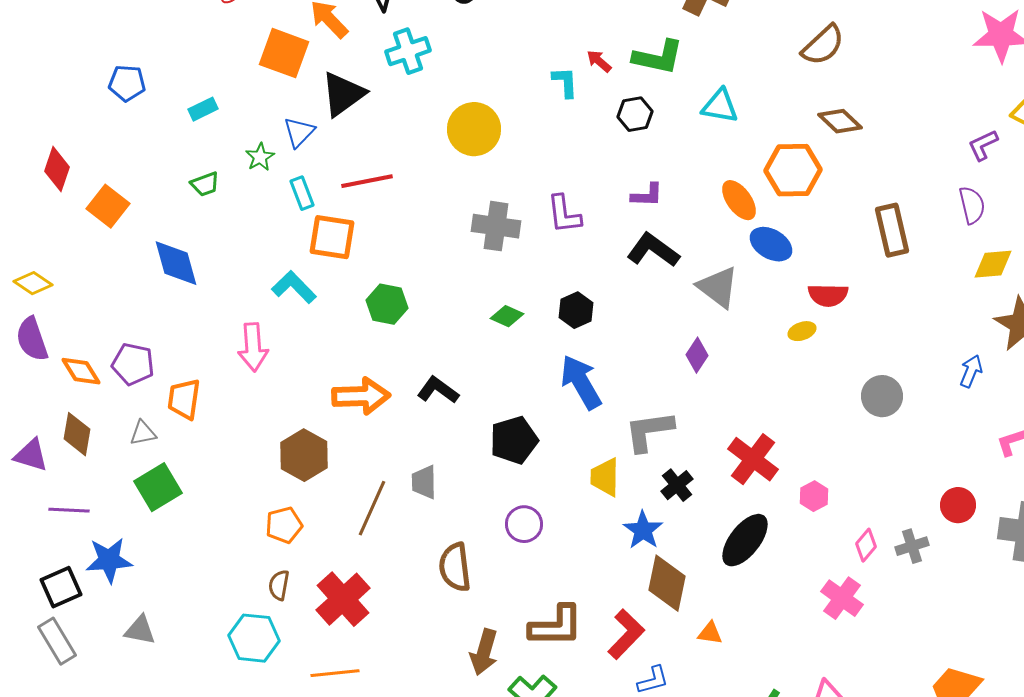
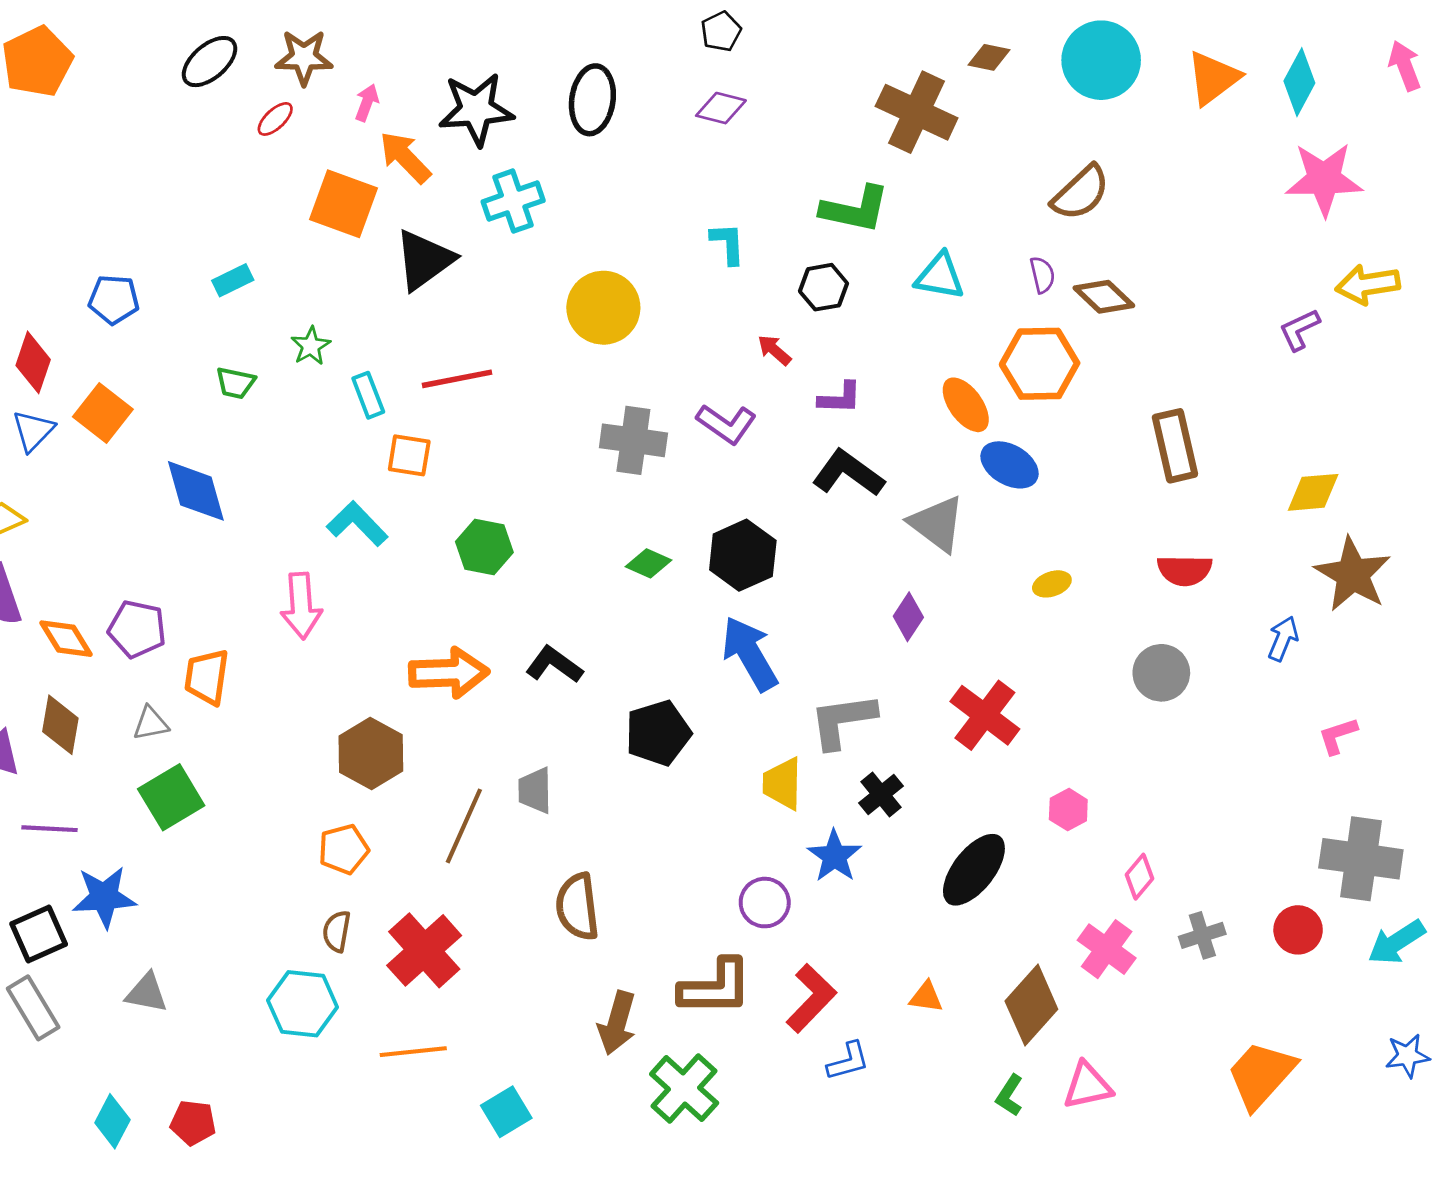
red arrow: (599, 61) -> (774, 350), moved
blue pentagon: (127, 83) -> (114, 299), moved
blue triangle: (299, 132) -> (33, 431), moved
green trapezoid: (205, 184) -> (236, 383), turned 32
purple semicircle: (972, 205) -> (1042, 275), moved, size x0.7
purple L-shape: (564, 214) -> (726, 424), turned -48
orange square: (332, 237) -> (409, 455), size x0.7
red semicircle: (828, 295) -> (1185, 570), moved
black hexagon: (576, 310) -> (743, 555), size x1.4
red cross: (753, 459) -> (985, 715), moved
red circle: (958, 505) -> (1298, 930), moved
purple circle: (524, 524) -> (765, 903), moved
gray cross: (912, 546) -> (1202, 935), moved
brown diamond: (667, 583) -> (1031, 1005), moved, turned 30

